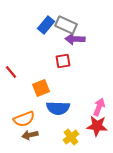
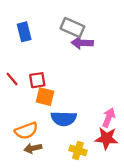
blue rectangle: (46, 25) -> (24, 32), moved, turned -54
red square: (63, 61) -> (37, 80), moved
orange square: (41, 88) -> (45, 97), turned 36
yellow cross: (71, 137) -> (78, 150), turned -35

